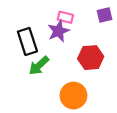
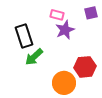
purple star: (58, 31) -> (65, 30), moved
red hexagon: (91, 58) -> (85, 67), moved

